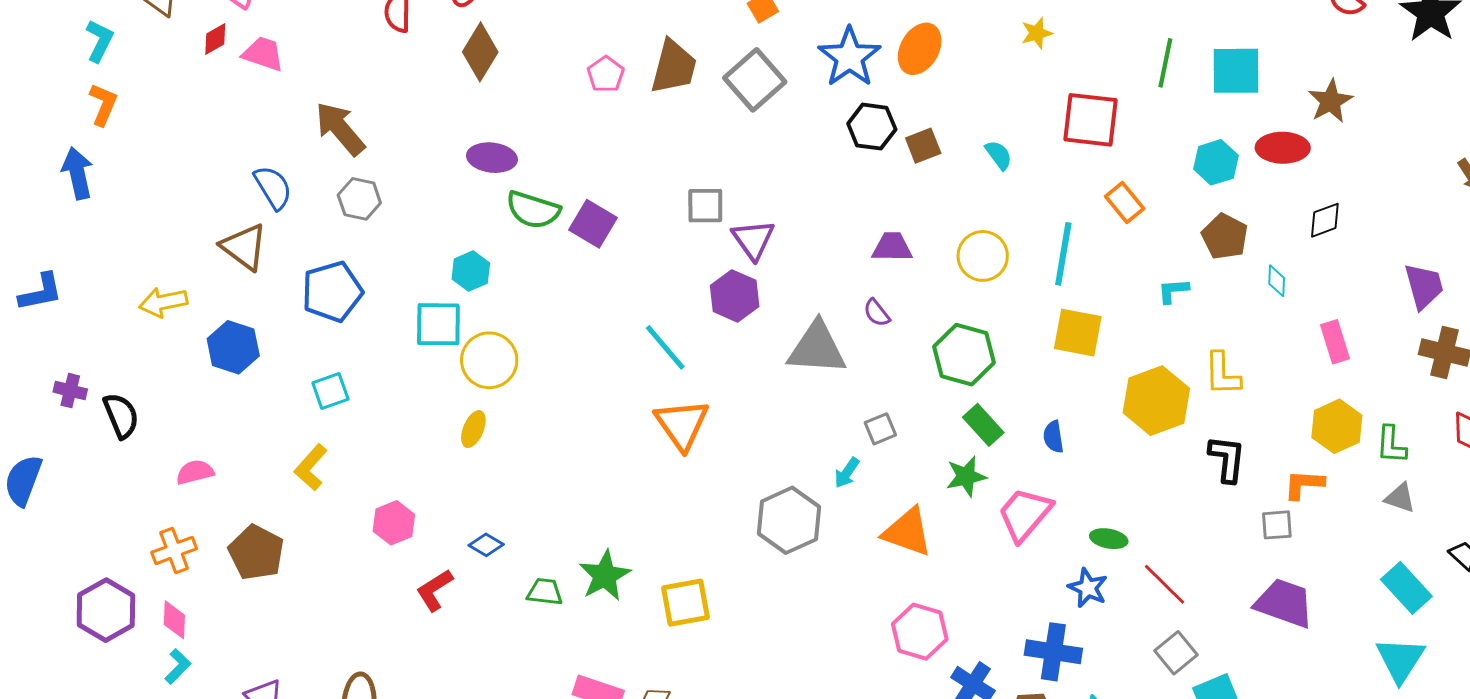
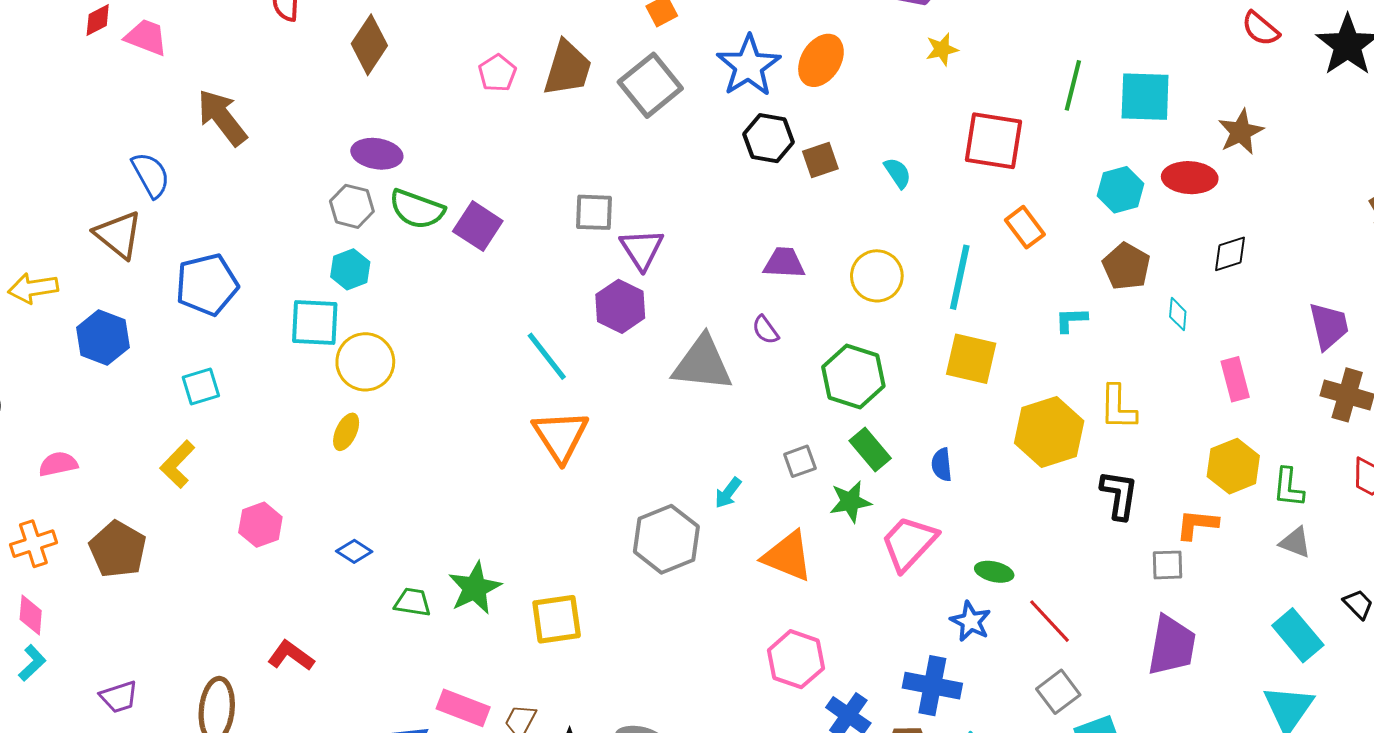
gray hexagon: (359, 199) -> (352, 206), moved
gray square: (880, 429) -> (800, 461), moved
red L-shape: (434, 590) -> (291, 656), moved, turned 66
purple trapezoid: (1284, 603) -> (1172, 645), turned 78

